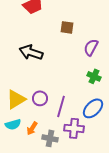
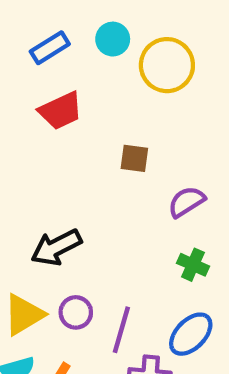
purple semicircle: (91, 47) -> (186, 202), turned 30
black arrow: (31, 52) -> (56, 247), moved, turned -45

